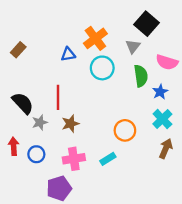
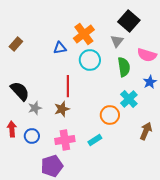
blue star: (160, 92) -> (150, 82), moved
red line: (58, 97) -> (68, 86), moved
cyan cross: (162, 119) -> (129, 99), moved

